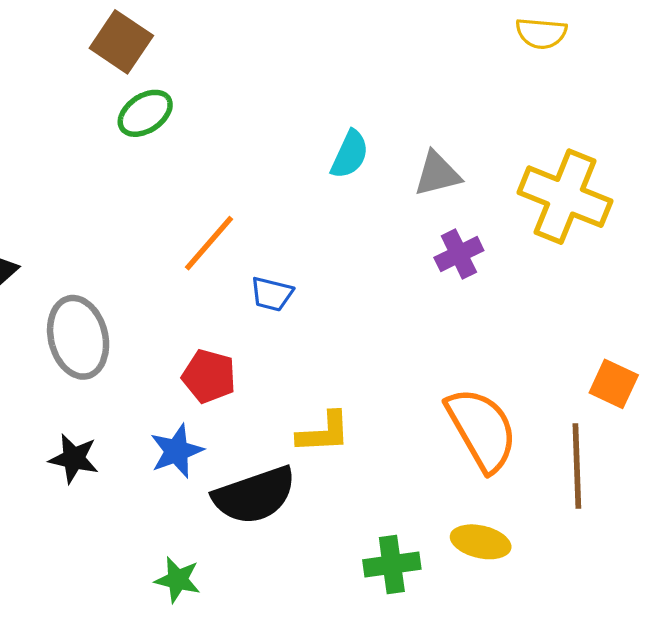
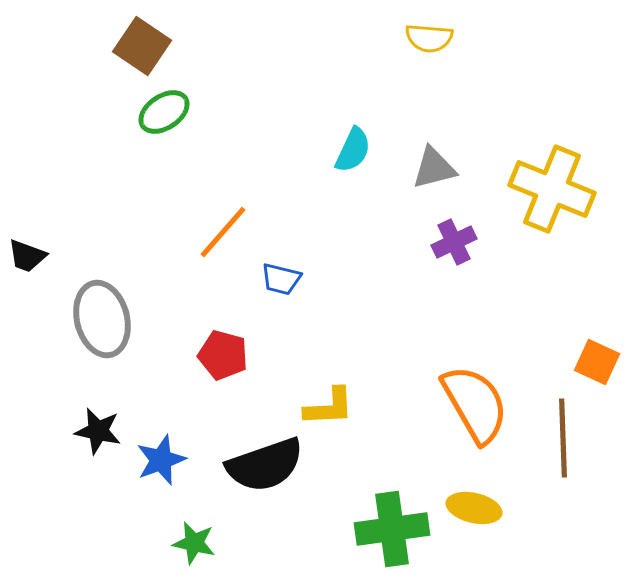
yellow semicircle: (541, 33) -> (429, 38), moved
blue star: (177, 451) -> (161, 460), moved
green cross: (392, 565) -> (392, 529), size x1.4

